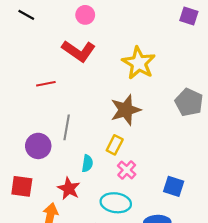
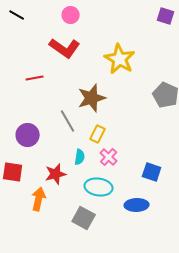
brown star: (126, 110) -> (92, 98), moved
gray line: (67, 127) -> (68, 121), moved, turned -40
cyan semicircle: (87, 163) -> (80, 157), moved
red star: (69, 189) -> (56, 174), turned 30

